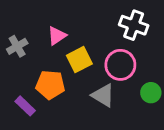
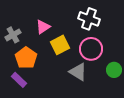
white cross: (134, 25) -> (89, 19), moved
orange pentagon: (50, 85) -> (26, 58), moved, turned 30

